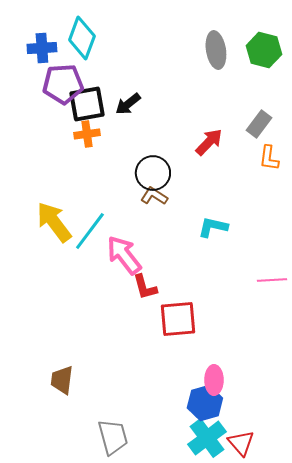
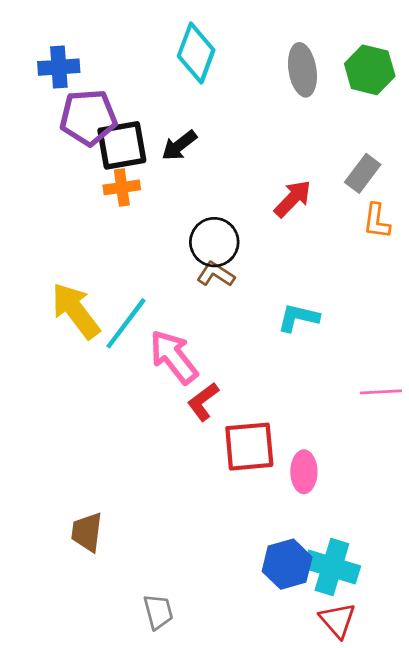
cyan diamond: (82, 38) -> (196, 53), moved
red L-shape: (145, 287) -> (203, 402), turned 68
pink ellipse: (214, 380) -> (304, 472), moved
gray trapezoid: (113, 437) -> (158, 612), size x0.7
cyan cross: (207, 438) -> (332, 567), moved, turned -36

